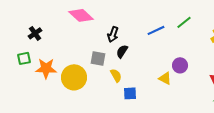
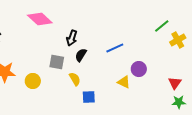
green line: (184, 22) -> (162, 26), moved
blue line: (156, 30) -> (115, 48), moved
yellow circle: (74, 77) -> (33, 81), size x0.6

